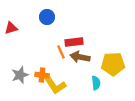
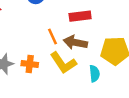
red rectangle: (74, 42) -> (80, 16), moved
yellow L-shape: (55, 85) -> (63, 63), moved

